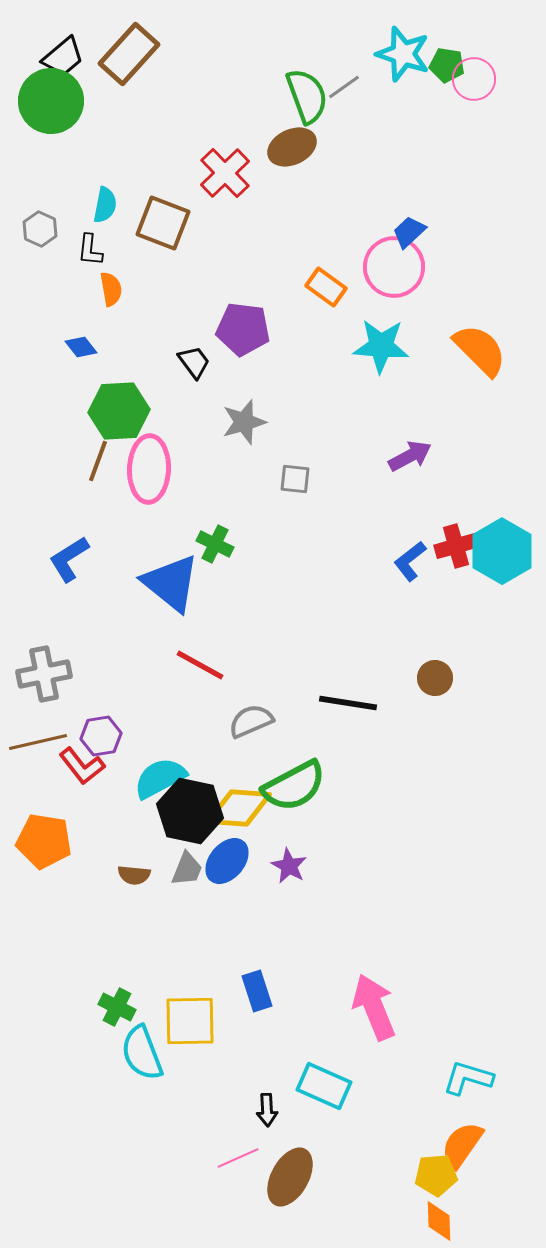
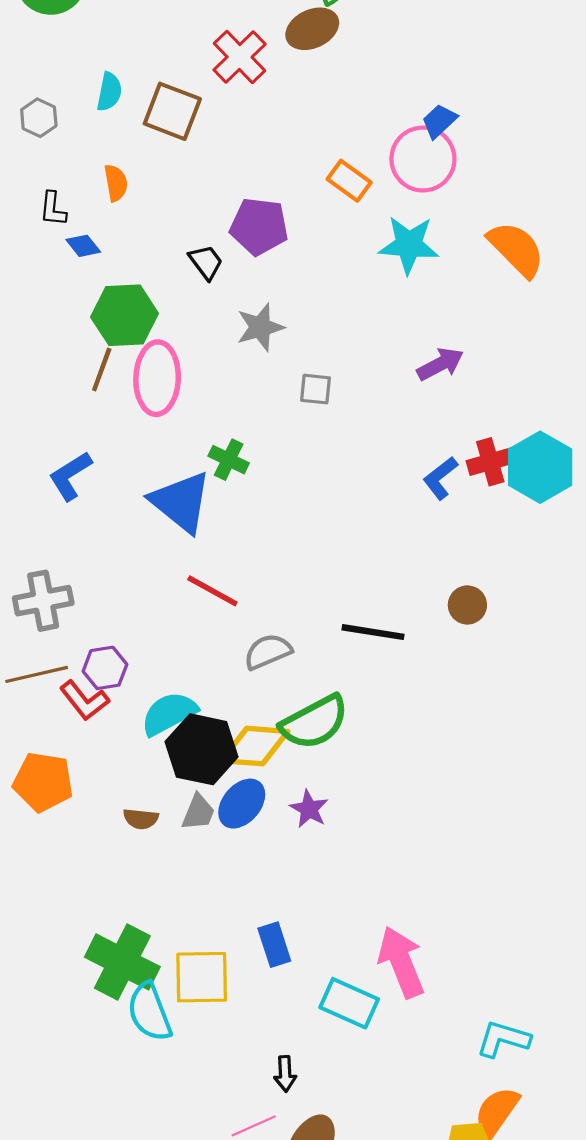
black L-shape: (90, 250) -> (53, 209), moved
green cross: (117, 1007) -> (122, 962), size x1.8
cyan rectangle: (324, 1086) -> (349, 1003), moved

